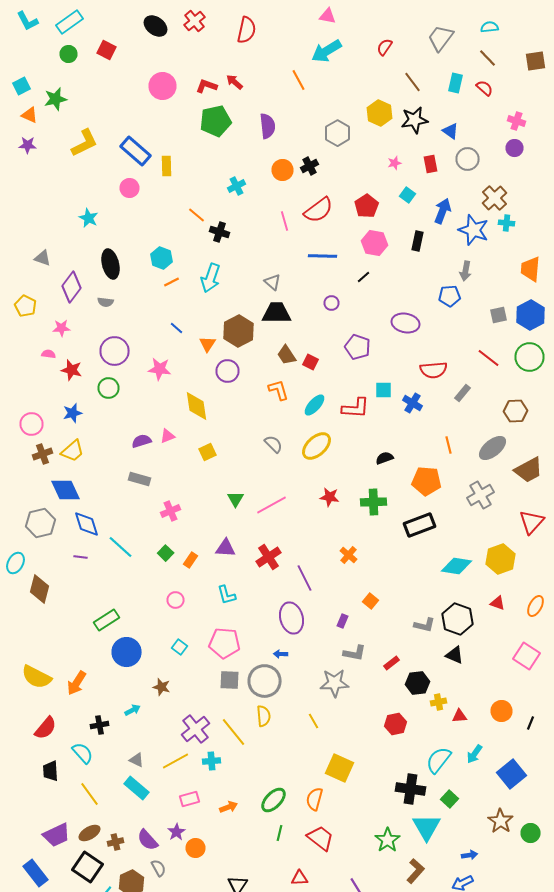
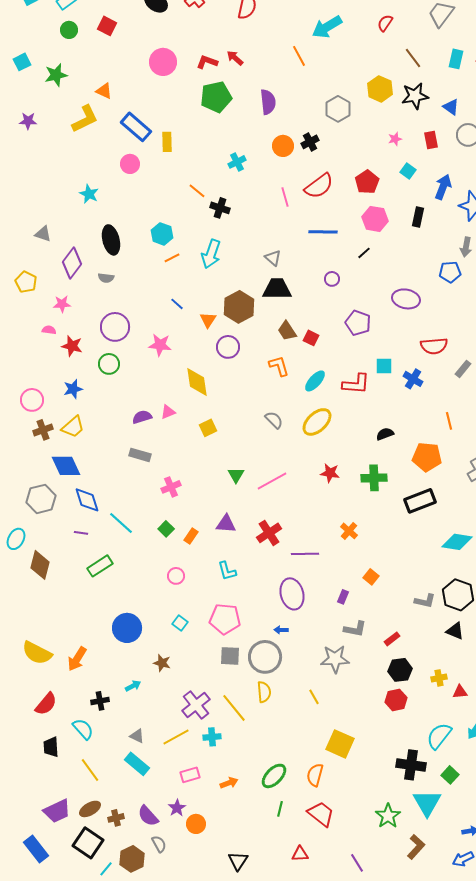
orange triangle: (30, 115) -> (104, 91), moved
purple line: (304, 578) -> (305, 554), turned -64
green rectangle: (106, 620) -> (100, 566), moved
black hexagon: (418, 683) -> (400, 670), moved

